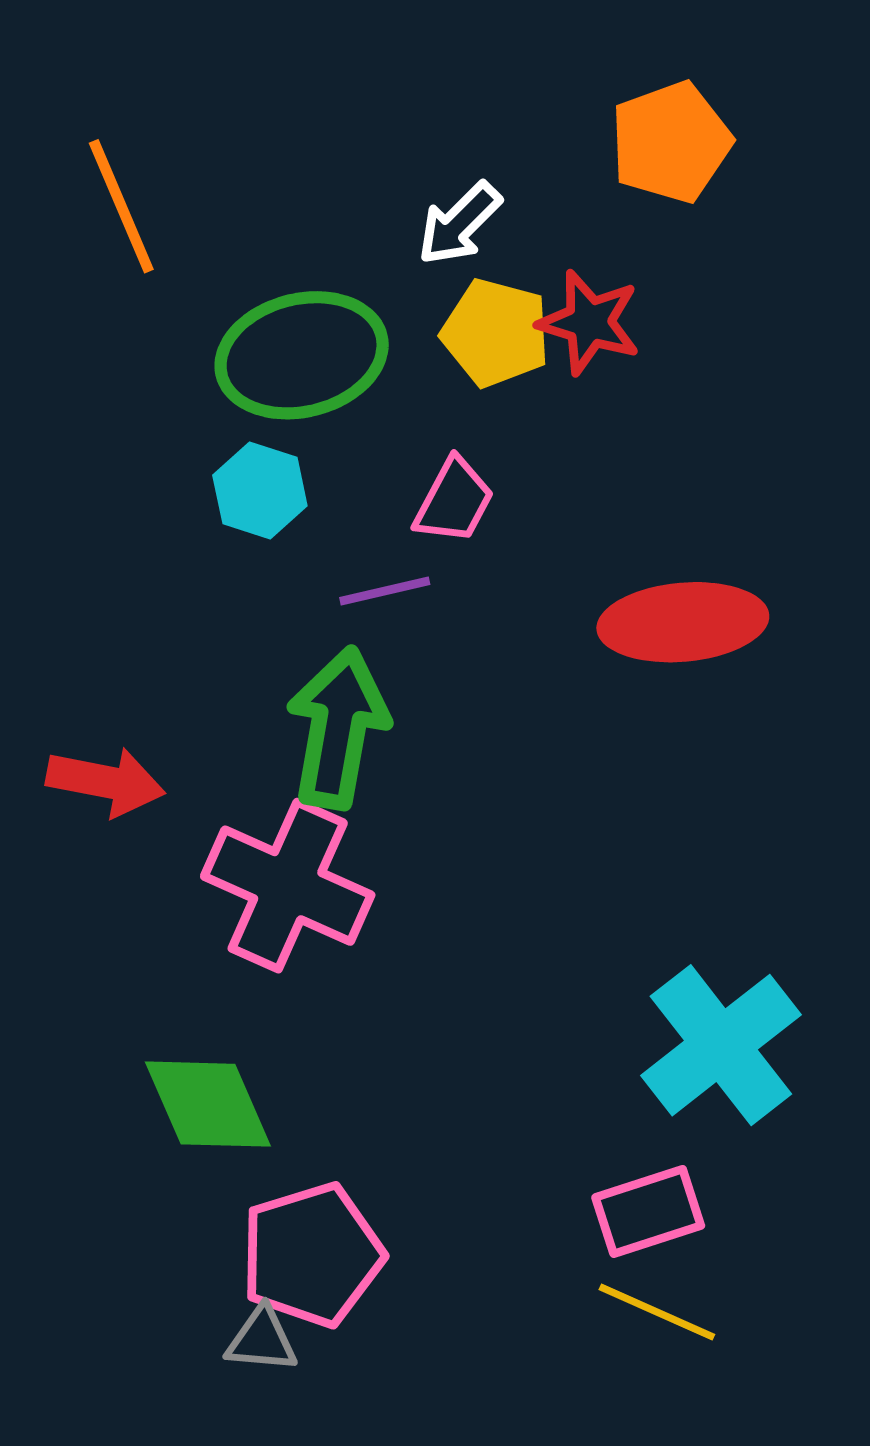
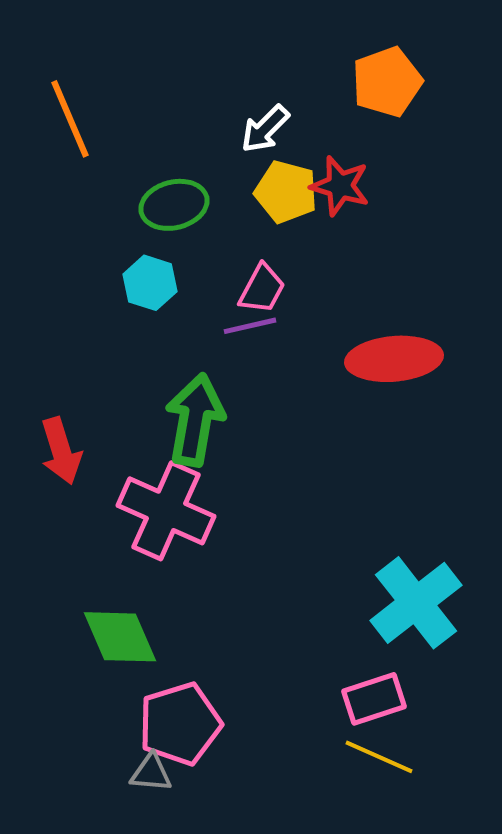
green ellipse: (302, 355) -> (174, 205), size x0.7
purple line: (385, 591) -> (250, 326), moved
red arrow: (106, 782) -> (61, 451), turned 62

